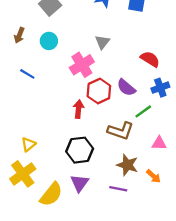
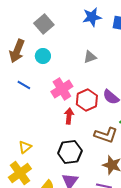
brown arrow: (19, 35) -> (17, 51), size x1.6
gray triangle: (102, 42) -> (90, 57), turned 32
pink cross: (82, 65) -> (62, 89), moved

